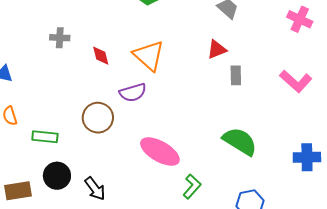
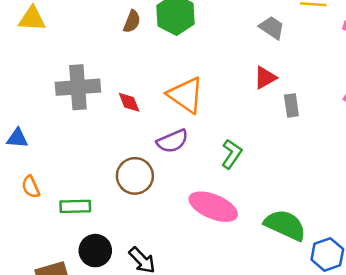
gray cross: (60, 38) -> (78, 87), size x1.8
green semicircle: (240, 141) -> (285, 225), moved
green L-shape: (192, 186) -> (232, 154), moved

